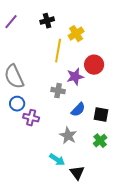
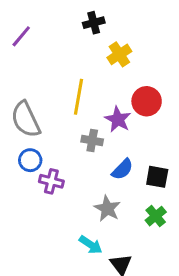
black cross: (47, 21) -> (94, 23), moved
yellow line: (58, 51) -> (79, 97), moved
purple star: (75, 77) -> (118, 119), turned -30

